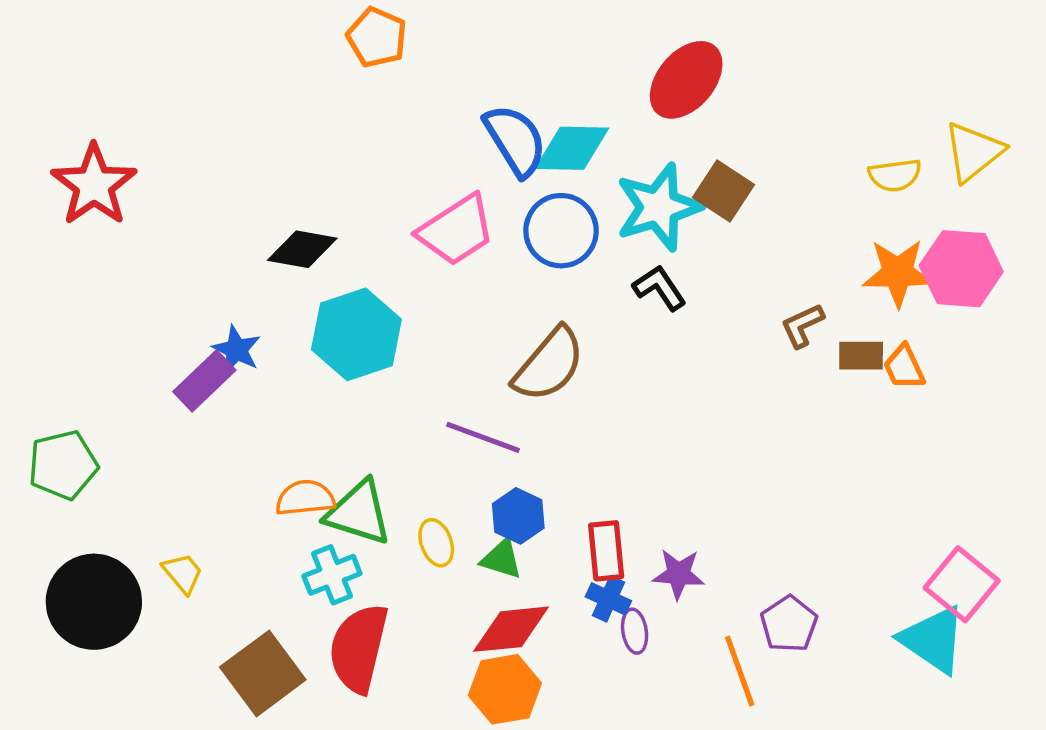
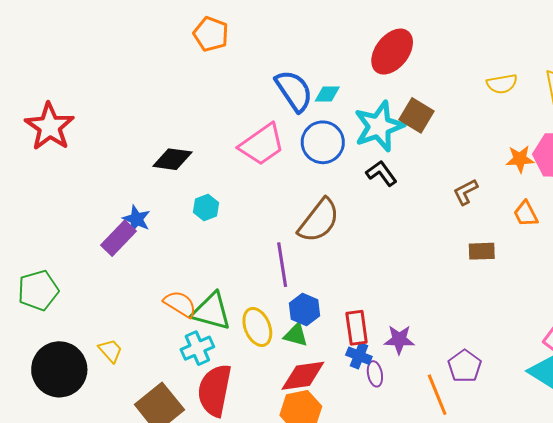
cyan diamond: (572, 148) -> (327, 94), size x0.6
yellow semicircle: (895, 175) -> (502, 84), moved
orange star: (898, 273) -> (520, 159), size x0.7
cyan hexagon: (356, 334) -> (206, 208), size x0.5
brown rectangle: (861, 356) -> (482, 251), moved
purple line: (483, 437) -> (282, 265), turned 63
orange semicircle: (305, 498) -> (180, 304), turned 40
yellow ellipse: (436, 543) -> (257, 327), size x1.4

